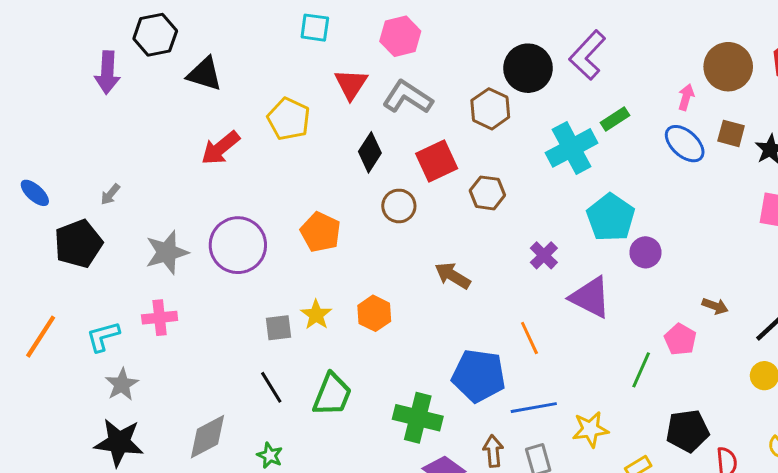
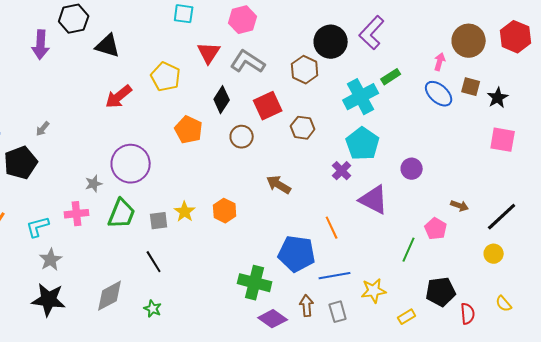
cyan pentagon: (611, 218) -> (363, 144), moved
orange pentagon: (321, 232) -> (189, 130), moved
gray star: (167, 252) -> (94, 184), moved, size x0.6
green trapezoid: (332, 395) -> (122, 214), moved

